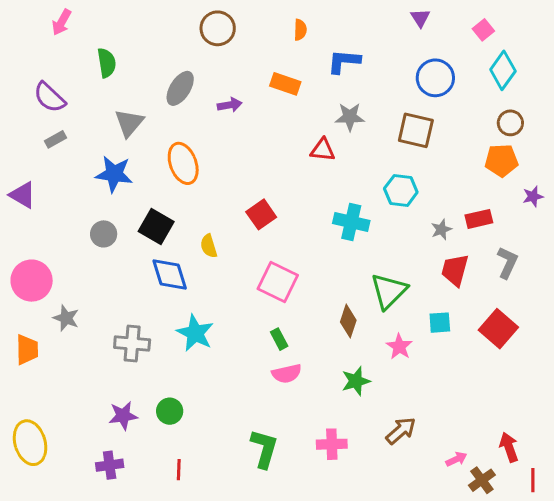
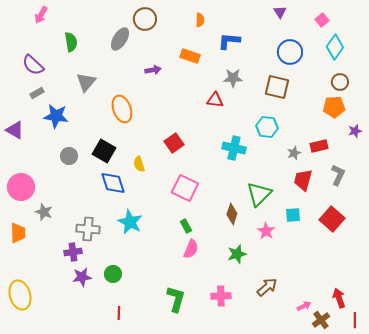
gray ellipse: (180, 88) -> (120, 39), moved
blue star: (114, 174) -> (56, 116), moved
pink semicircle: (287, 374) -> (191, 249), turned -54
purple cross: (110, 465) -> (73, 252), moved

